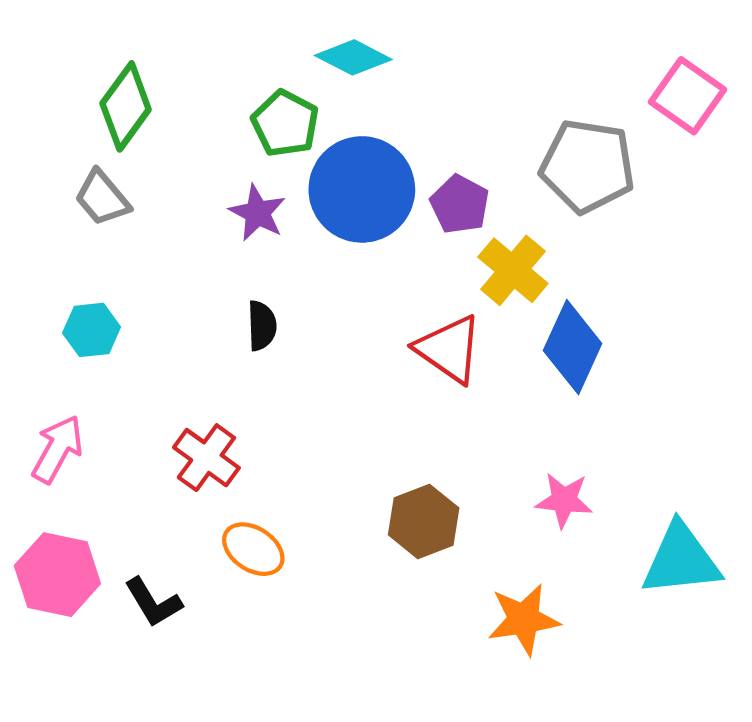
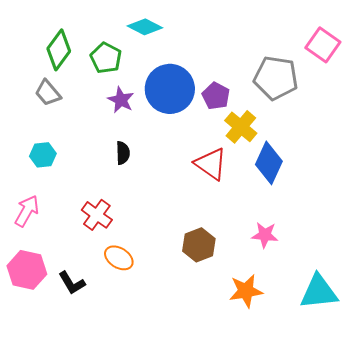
cyan diamond: (353, 57) -> (145, 27), moved
green pentagon: (285, 123) -> (106, 58), moved
cyan triangle: (681, 560) -> (319, 292), moved

